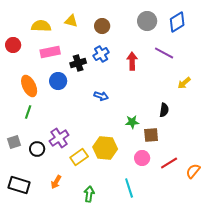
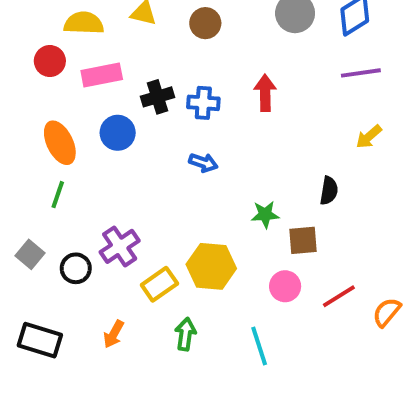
red circle: (13, 45) -> (50, 61), moved
purple line: (164, 53) -> (361, 73), moved, turned -36
blue cross: (101, 54) -> (203, 103), moved, turned 35
gray square: (14, 142) -> (30, 254), turned -32
green arrow: (89, 194) -> (185, 334), moved

